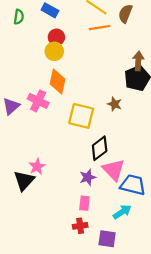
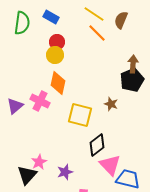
green semicircle: (19, 17) -> (22, 23), size x1.6
orange line: (100, 28) -> (97, 33), turned 54
purple star: (88, 177) -> (65, 172), moved

